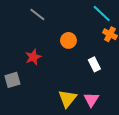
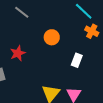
white rectangle: (94, 64) -> (77, 60), turned 48

